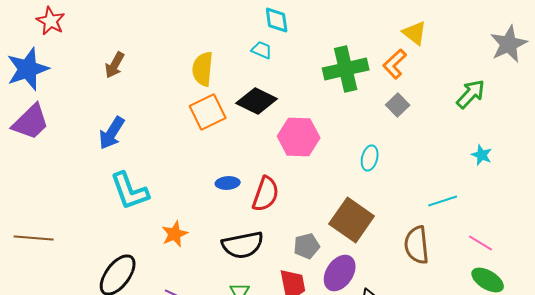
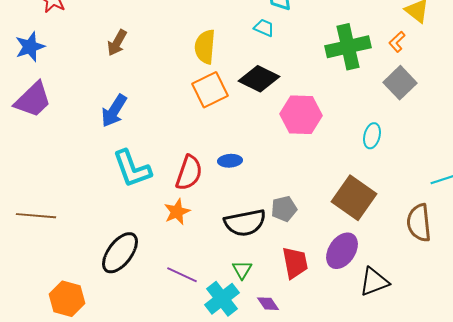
orange L-shape: (395, 64) -> (397, 42), size x0.7
blue star: (28, 69) -> (30, 47), size x0.7
gray square: (398, 105) -> (400, 83), size x1.4
red semicircle: (266, 194) -> (189, 173), moved
gray pentagon: (307, 246) -> (284, 209), moved

